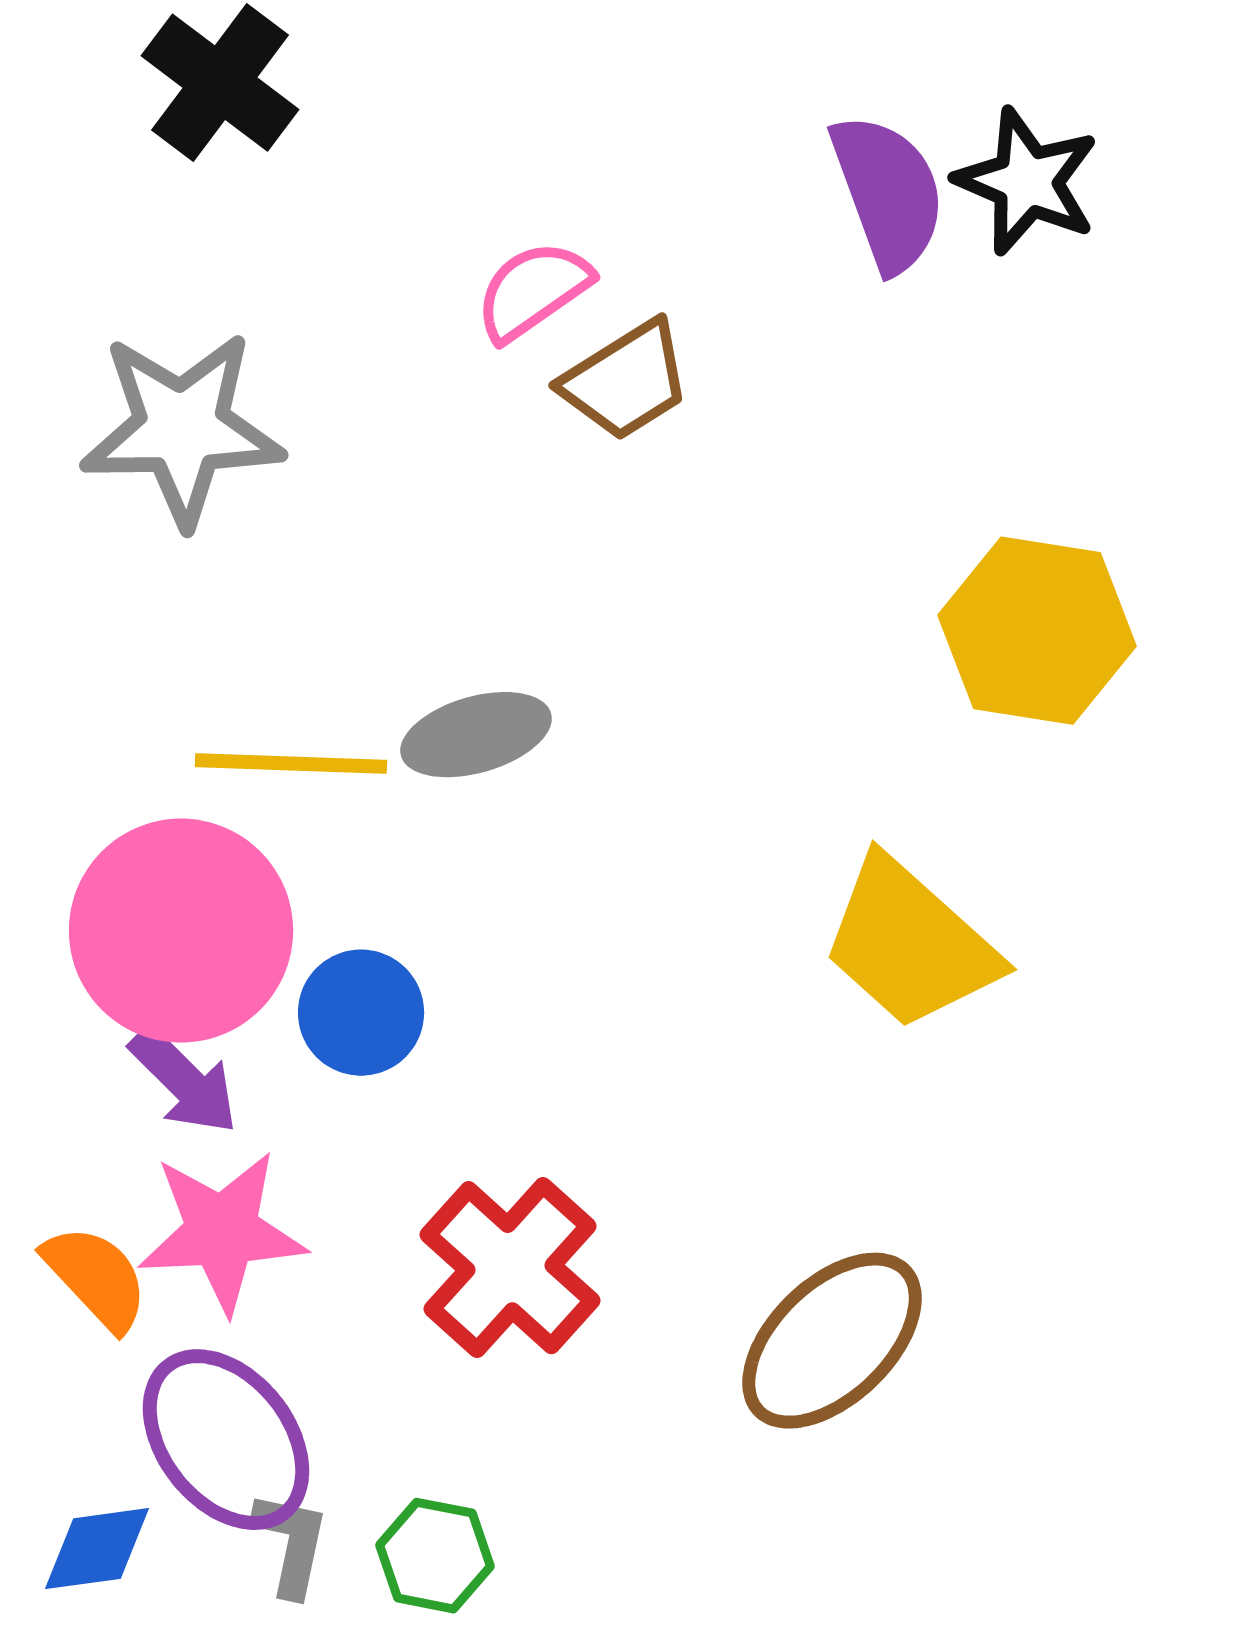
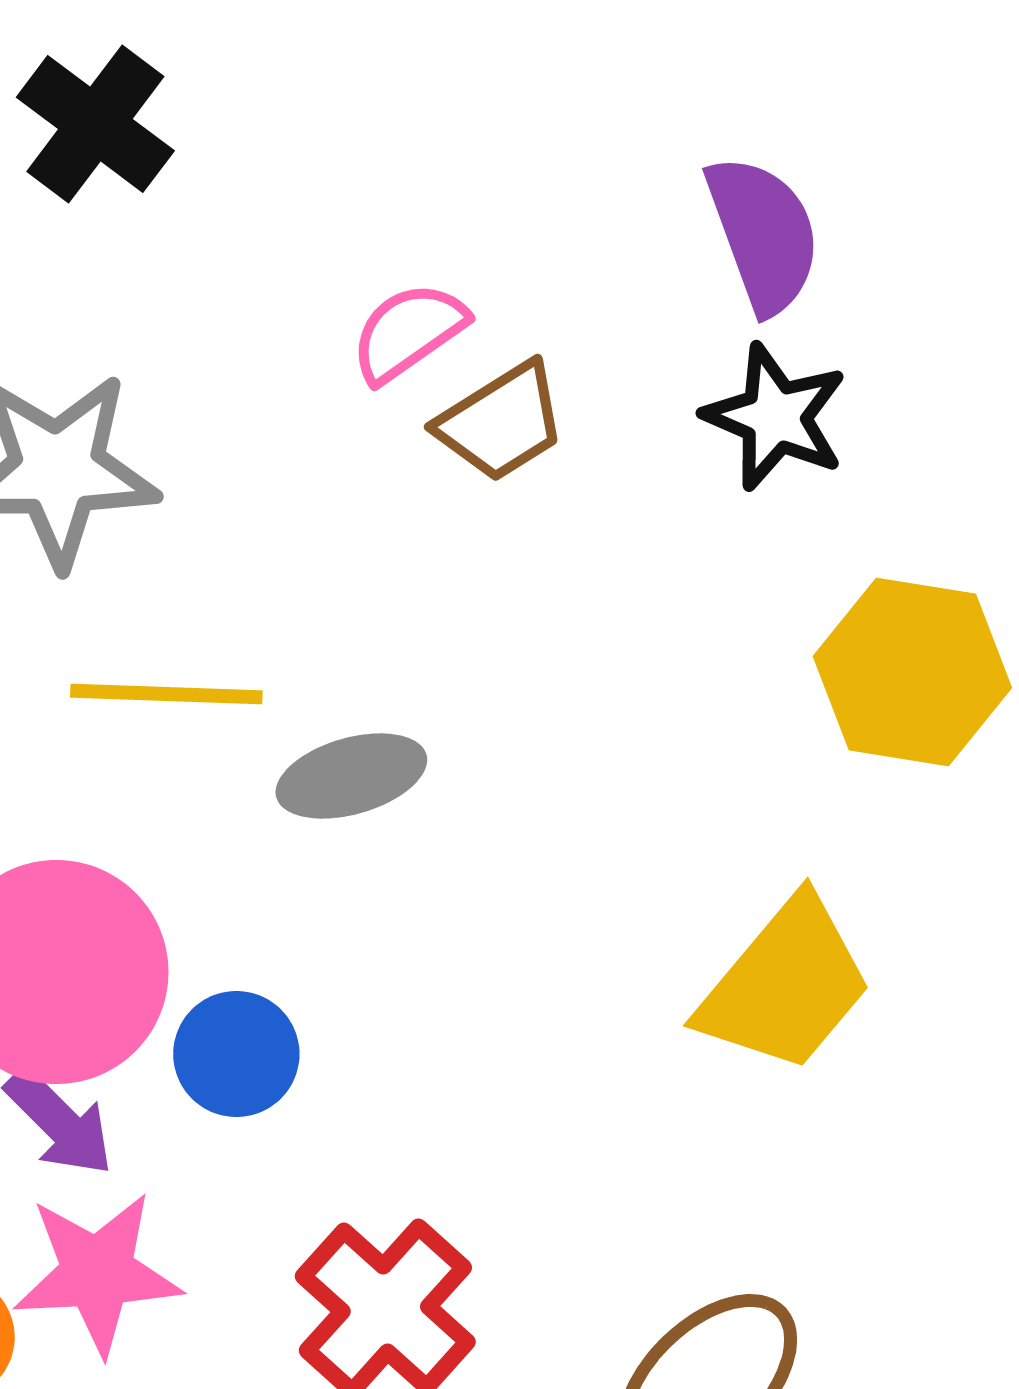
black star: (1027, 182) -> (775, 417), moved
yellow line: (291, 764) -> (166, 694), moved
yellow trapezoid: (910, 944) -> (785, 985), turned -92

